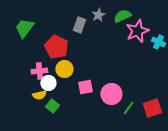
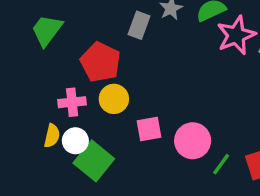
white circle: (48, 83) -> (75, 141), moved
yellow semicircle: (39, 95) -> (52, 136), moved, turned -64
green square: (52, 106) -> (94, 161), size x1.6

